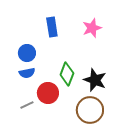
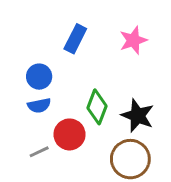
blue rectangle: (52, 27) -> (75, 39), turned 36

